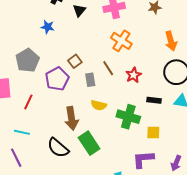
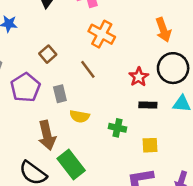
brown square: (75, 61) -> (48, 54), moved
red star: (133, 75) -> (139, 77), moved
gray rectangle: (90, 80) -> (60, 94), moved
green cross: (128, 117) -> (118, 128), size x0.6

